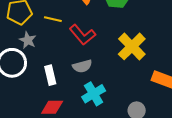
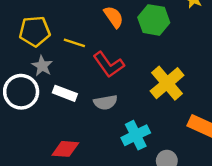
white rectangle: (50, 75) -> (65, 93), moved, turned -60
cyan cross: (94, 94) -> (136, 135), moved

